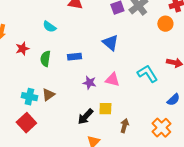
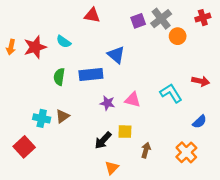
orange circle: (165, 24) -> (178, 36), moved
blue triangle: (110, 43) -> (116, 55), moved
red star: (22, 49) -> (35, 47), moved, size x1.5
blue rectangle: (74, 57) -> (91, 75), size x1.5
red square: (26, 123) -> (24, 147), moved

